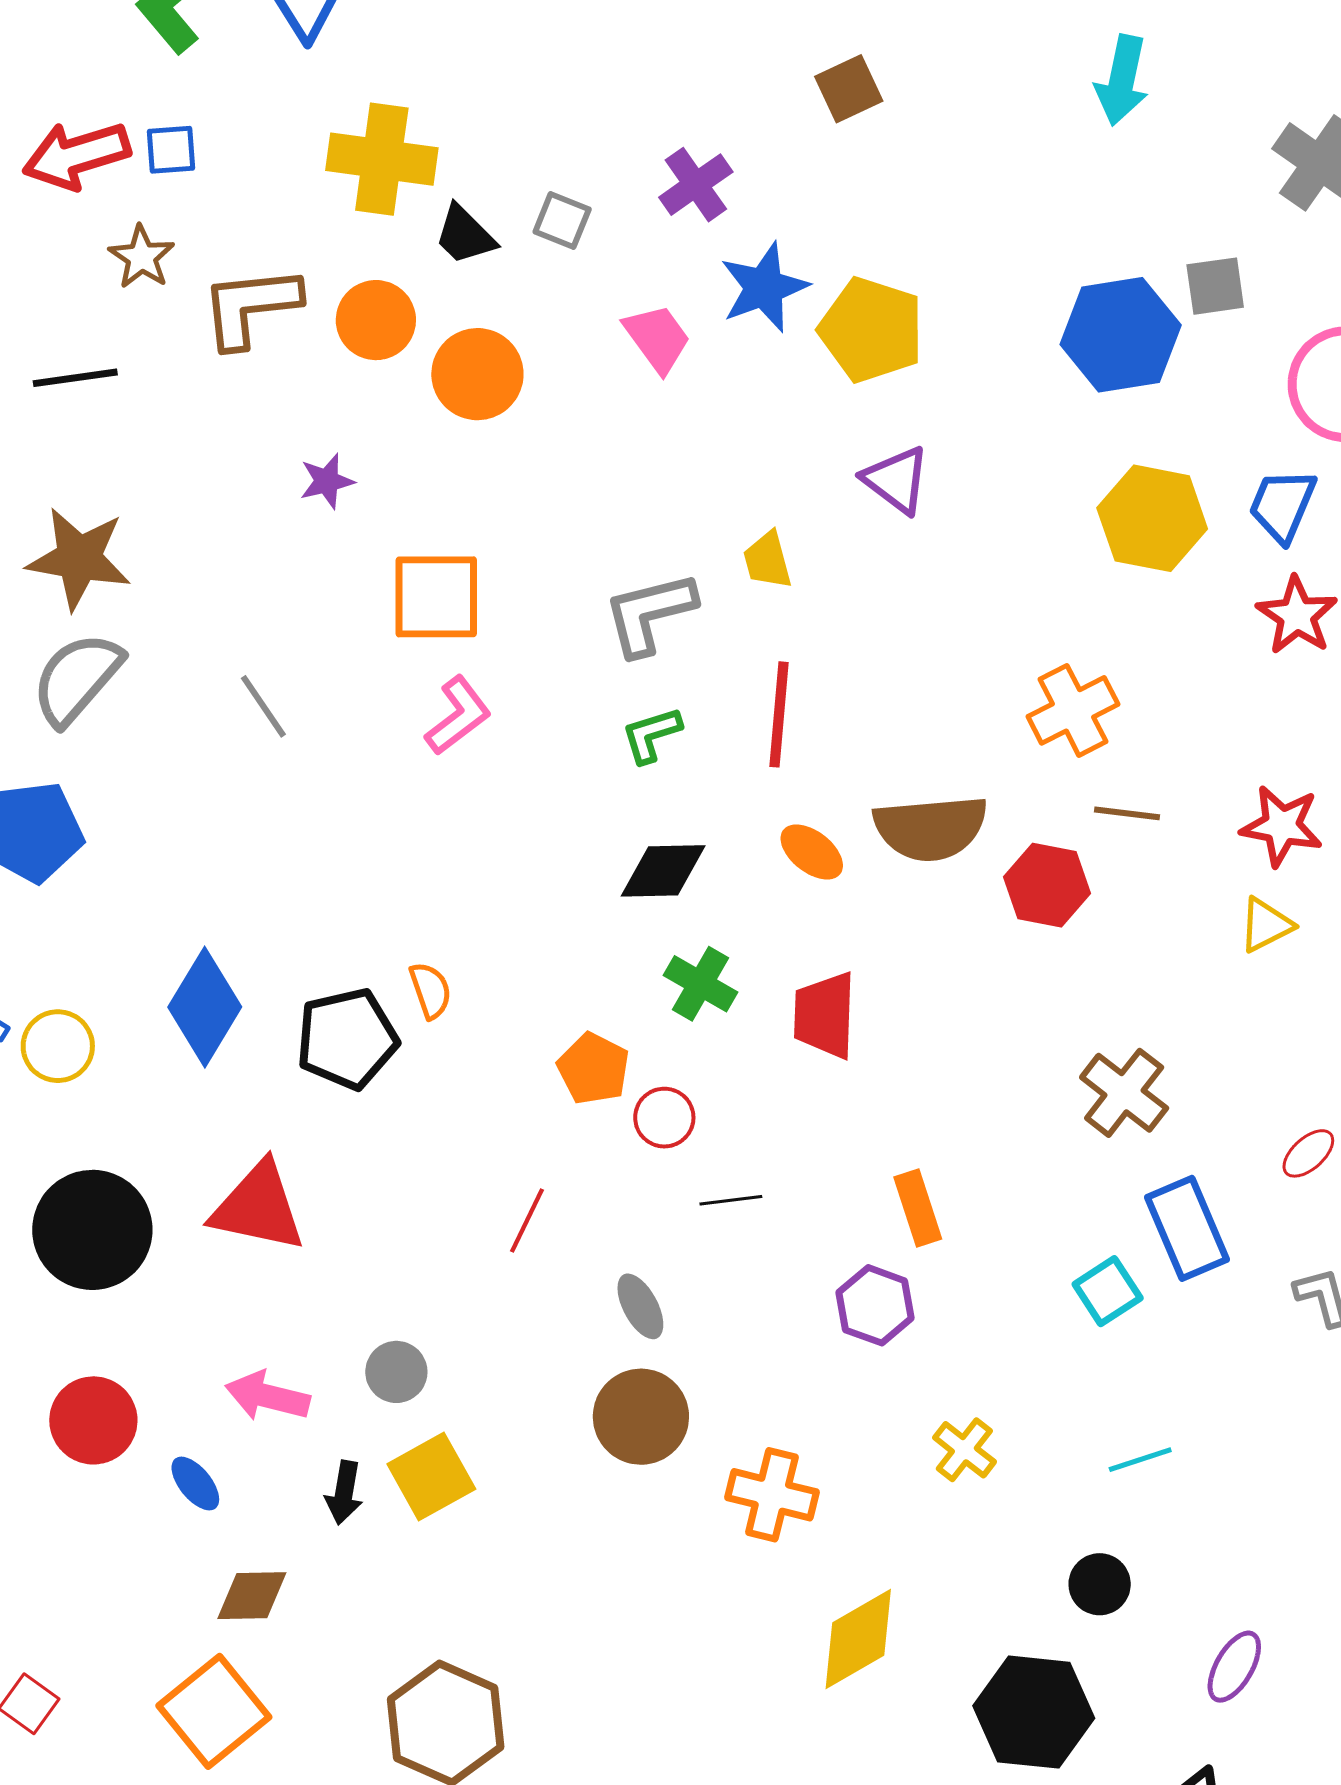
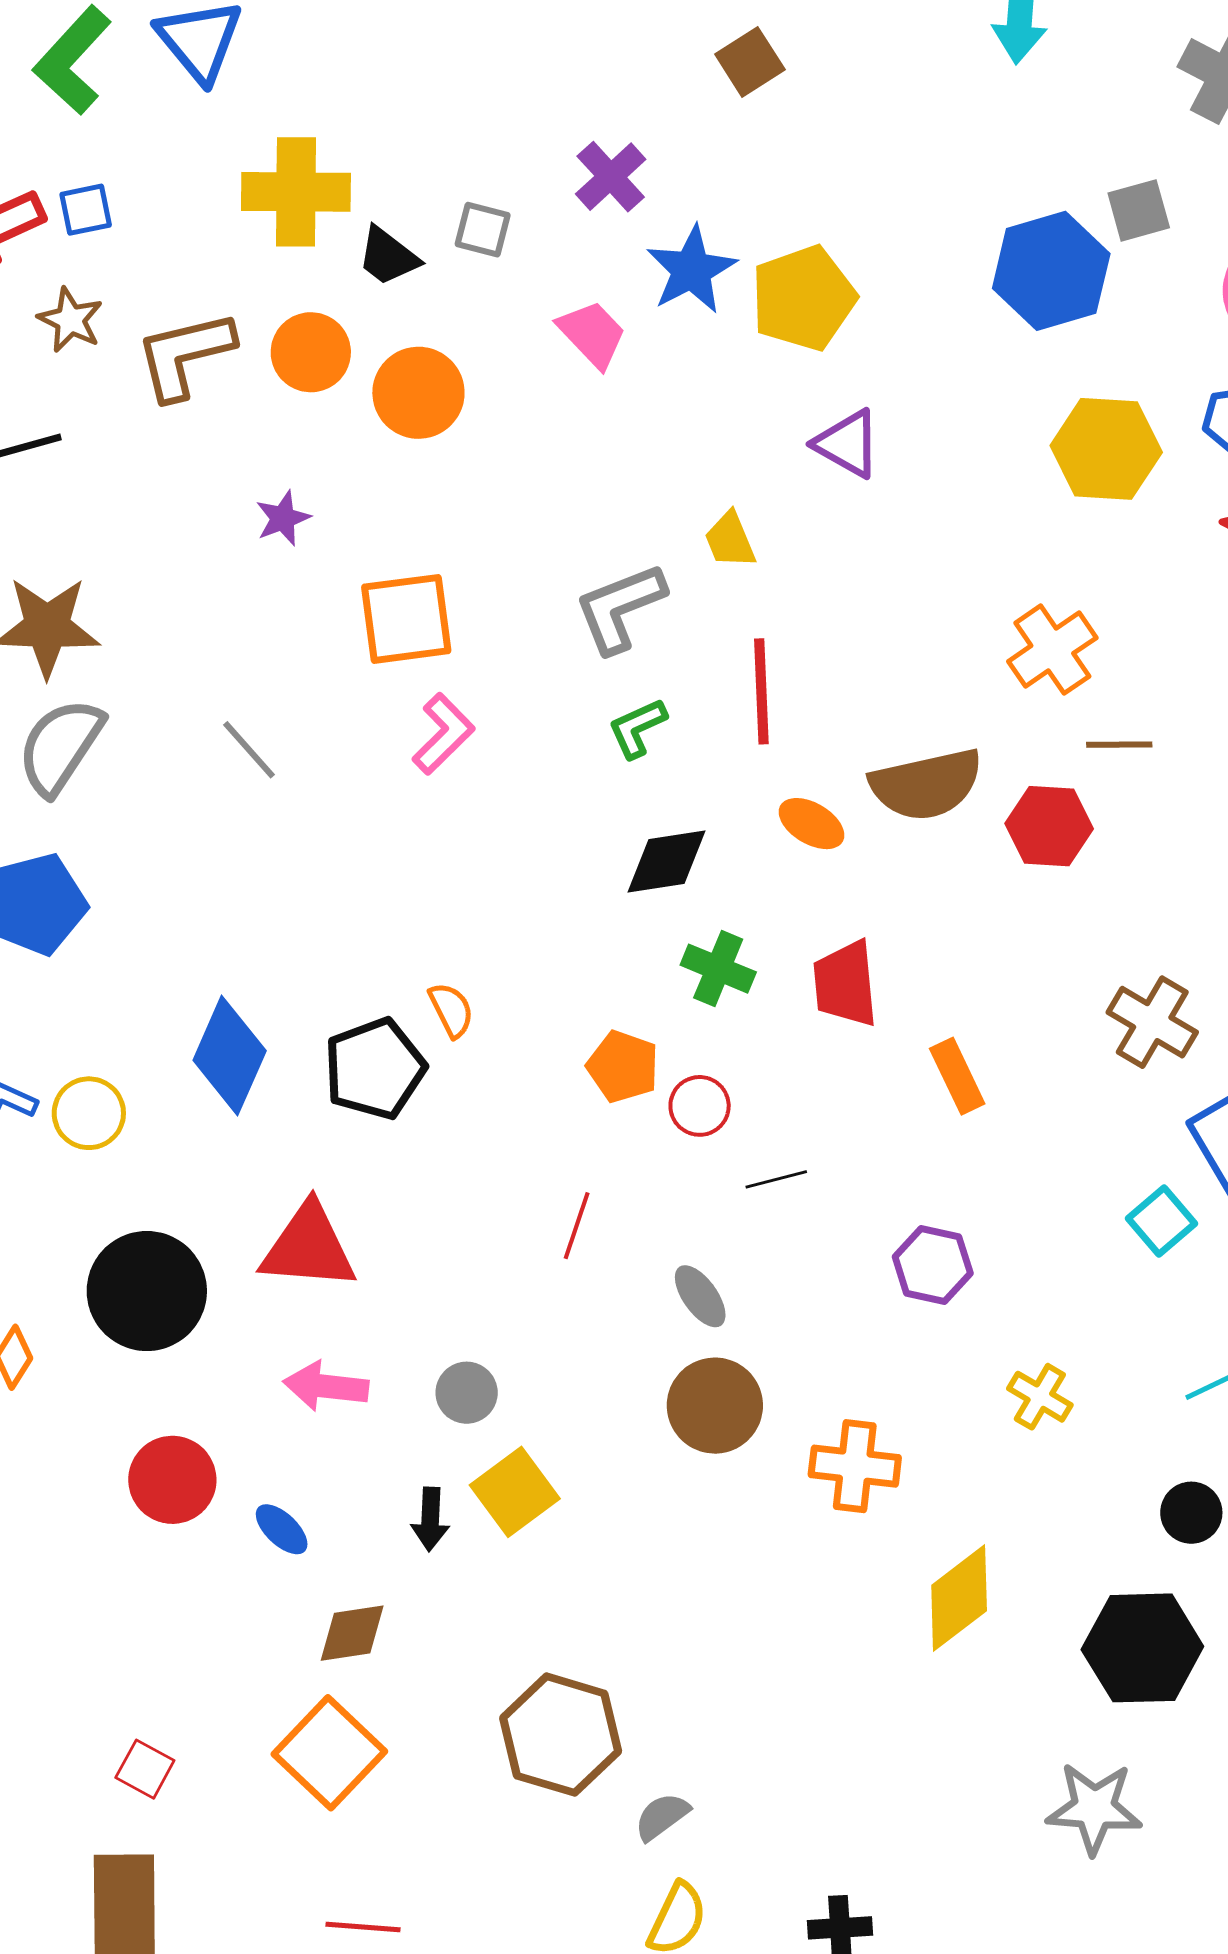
yellow pentagon: (871, 330) -> (803, 298), turned -30
orange rectangle: (918, 1208) -> (957, 1076), moved
pink arrow: (267, 1396) -> (326, 1386), moved

